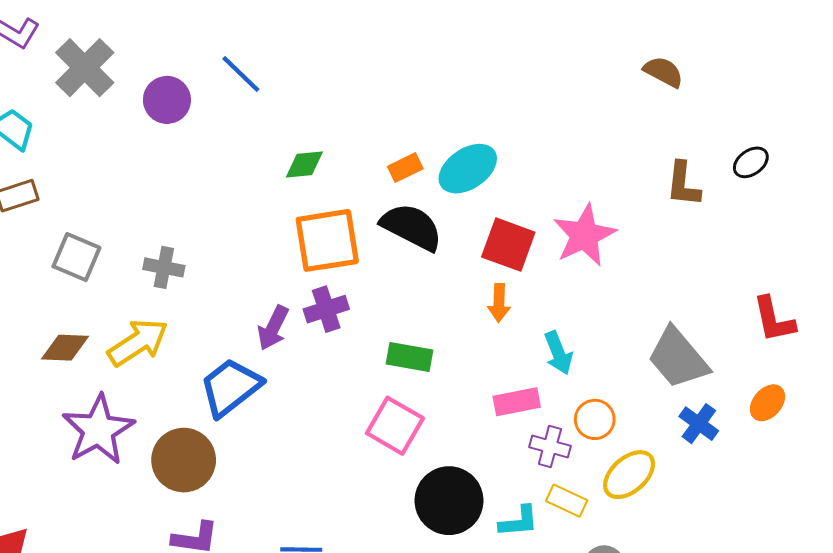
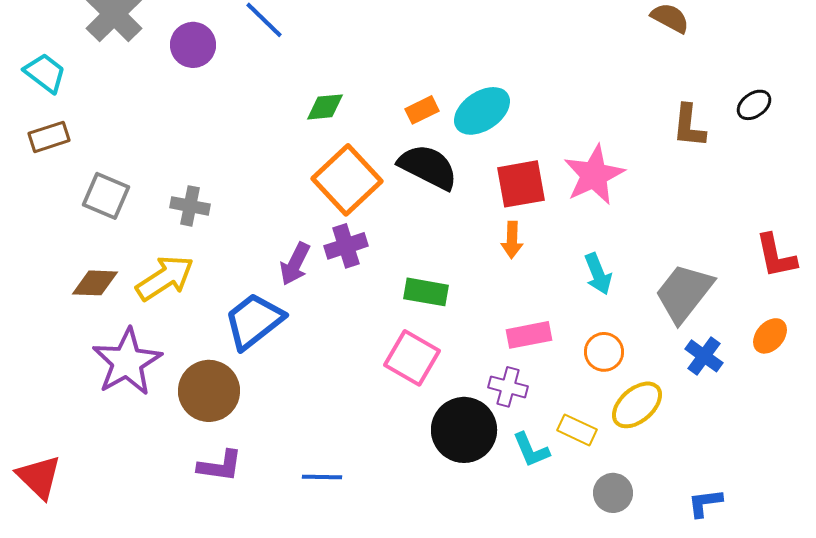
orange square: (327, 240) -> (347, 180), turned -34
red square: (508, 245) -> (521, 184), turned -30
cyan arrow: (558, 353) -> (598, 274), moved
gray trapezoid: (678, 358) -> (684, 293), turned 78
purple cross: (550, 447) -> (508, 387), moved
cyan L-shape: (519, 521) -> (531, 450), turned 72

